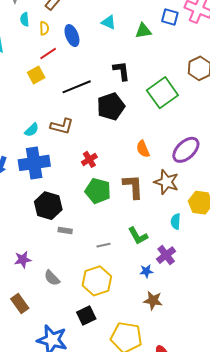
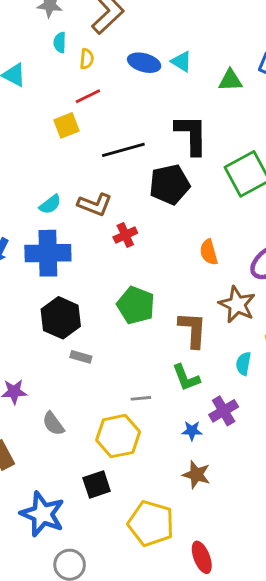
blue ellipse: (72, 36) -> (144, 63), moved, turned -60
black L-shape: (121, 71) -> (191, 135), size x1.4
red cross: (89, 159) -> (125, 235), moved
brown L-shape: (133, 186) -> (193, 330), moved
gray line: (103, 245) -> (141, 398), moved

